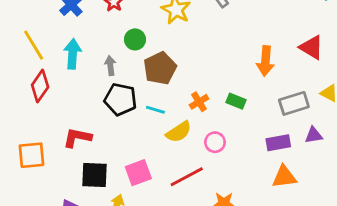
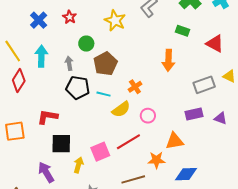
orange arrow: (265, 61) -> (168, 60), moved
green rectangle: (236, 101) -> (182, 31), moved
purple triangle: (314, 135) -> (221, 118), moved, turned 32
pink square: (138, 173) -> (100, 152), moved
orange triangle: (284, 177) -> (175, 141), moved

